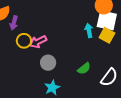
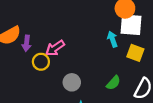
yellow square: (107, 35) -> (135, 53), moved
pink arrow: (38, 42) -> (55, 48), moved

